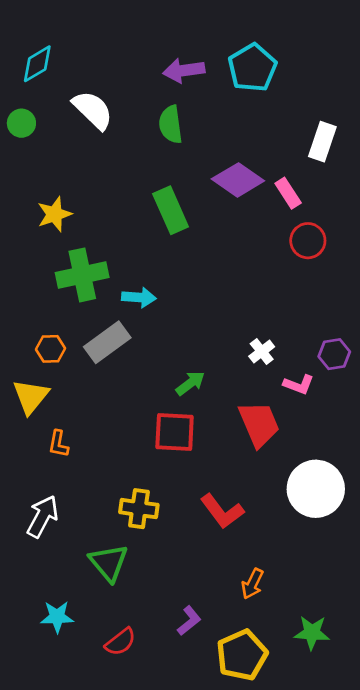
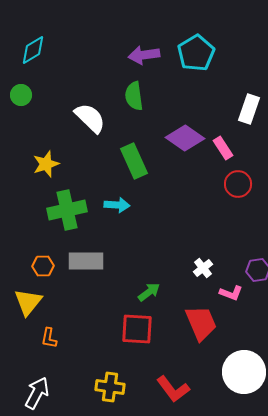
white semicircle: (93, 110) -> (90, 118), moved
cyan arrow: (139, 297) -> (117, 205), moved
gray rectangle: (107, 342) -> (86, 261), turned 36

